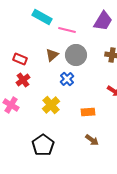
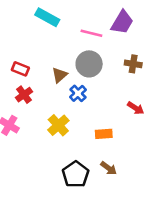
pink line: (67, 30) -> (91, 33), moved
brown triangle: (52, 55) -> (60, 75), moved
black pentagon: (43, 145) -> (76, 174), moved

